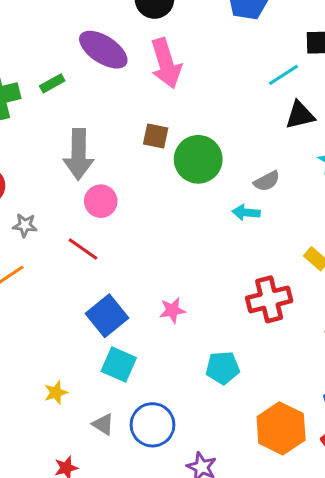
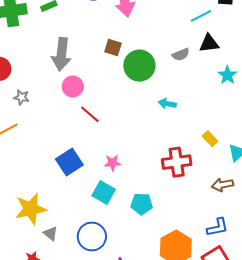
gray semicircle: (267, 181) -> (181, 54), moved
red line: (83, 249) -> (90, 114), moved
cyan square: (119, 364) -> (104, 193), moved
yellow star: (56, 393) -> (31, 209), size x2.0
gray triangle: (103, 424) -> (51, 234), moved

